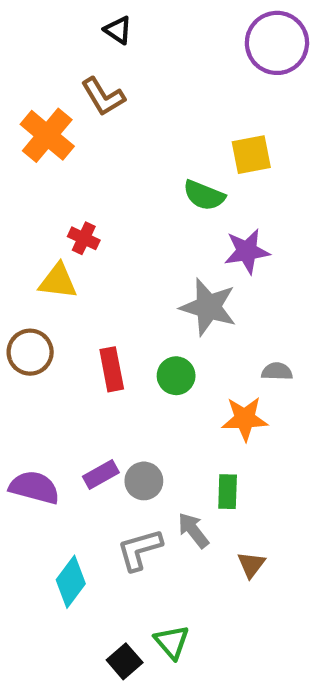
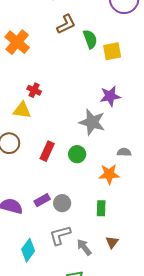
brown L-shape: (103, 97) -> (66, 24), moved, turned -85
green semicircle: (204, 195) -> (90, 39), moved, turned -132
red rectangle: (112, 369) -> (47, 151), turned 36
gray arrow: (193, 530) -> (84, 247), moved

